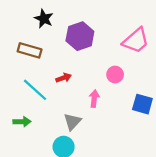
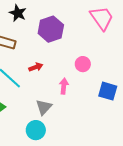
pink trapezoid: (136, 41) -> (102, 18), moved, turned -84

